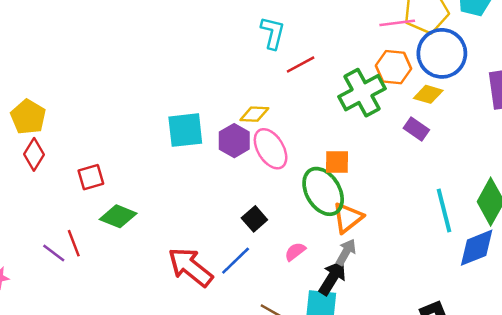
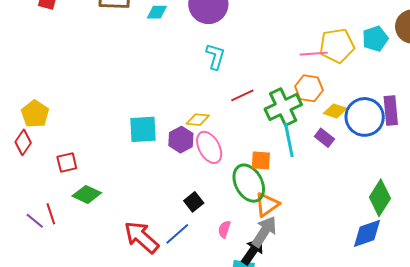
blue circle: (442, 53) -> (365, 117), moved
red line: (301, 64) -> (242, 95), moved
yellow pentagon: (28, 117) -> (35, 114), moved
cyan line: (444, 211) -> (289, 140), moved
pink semicircle: (295, 252) -> (224, 229), turned -36
gray arrow: (346, 252) -> (264, 232), size x1.5

